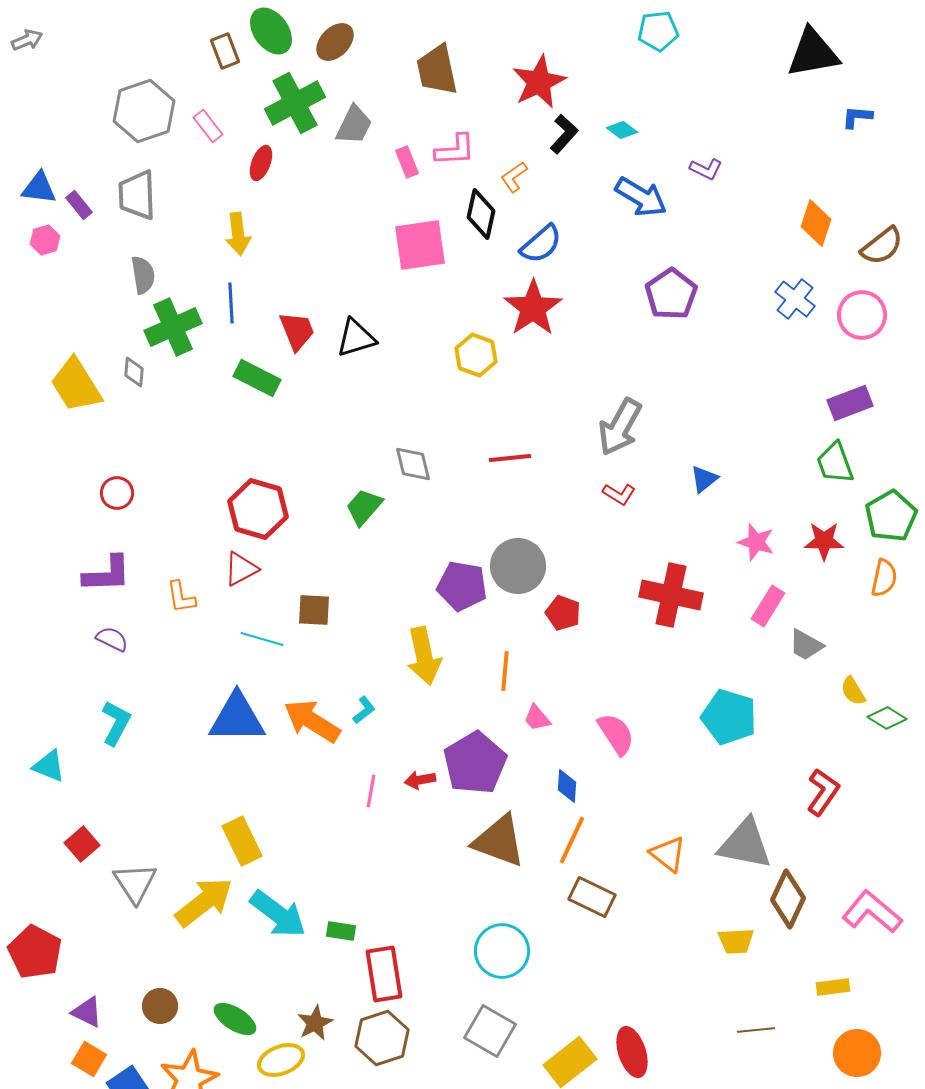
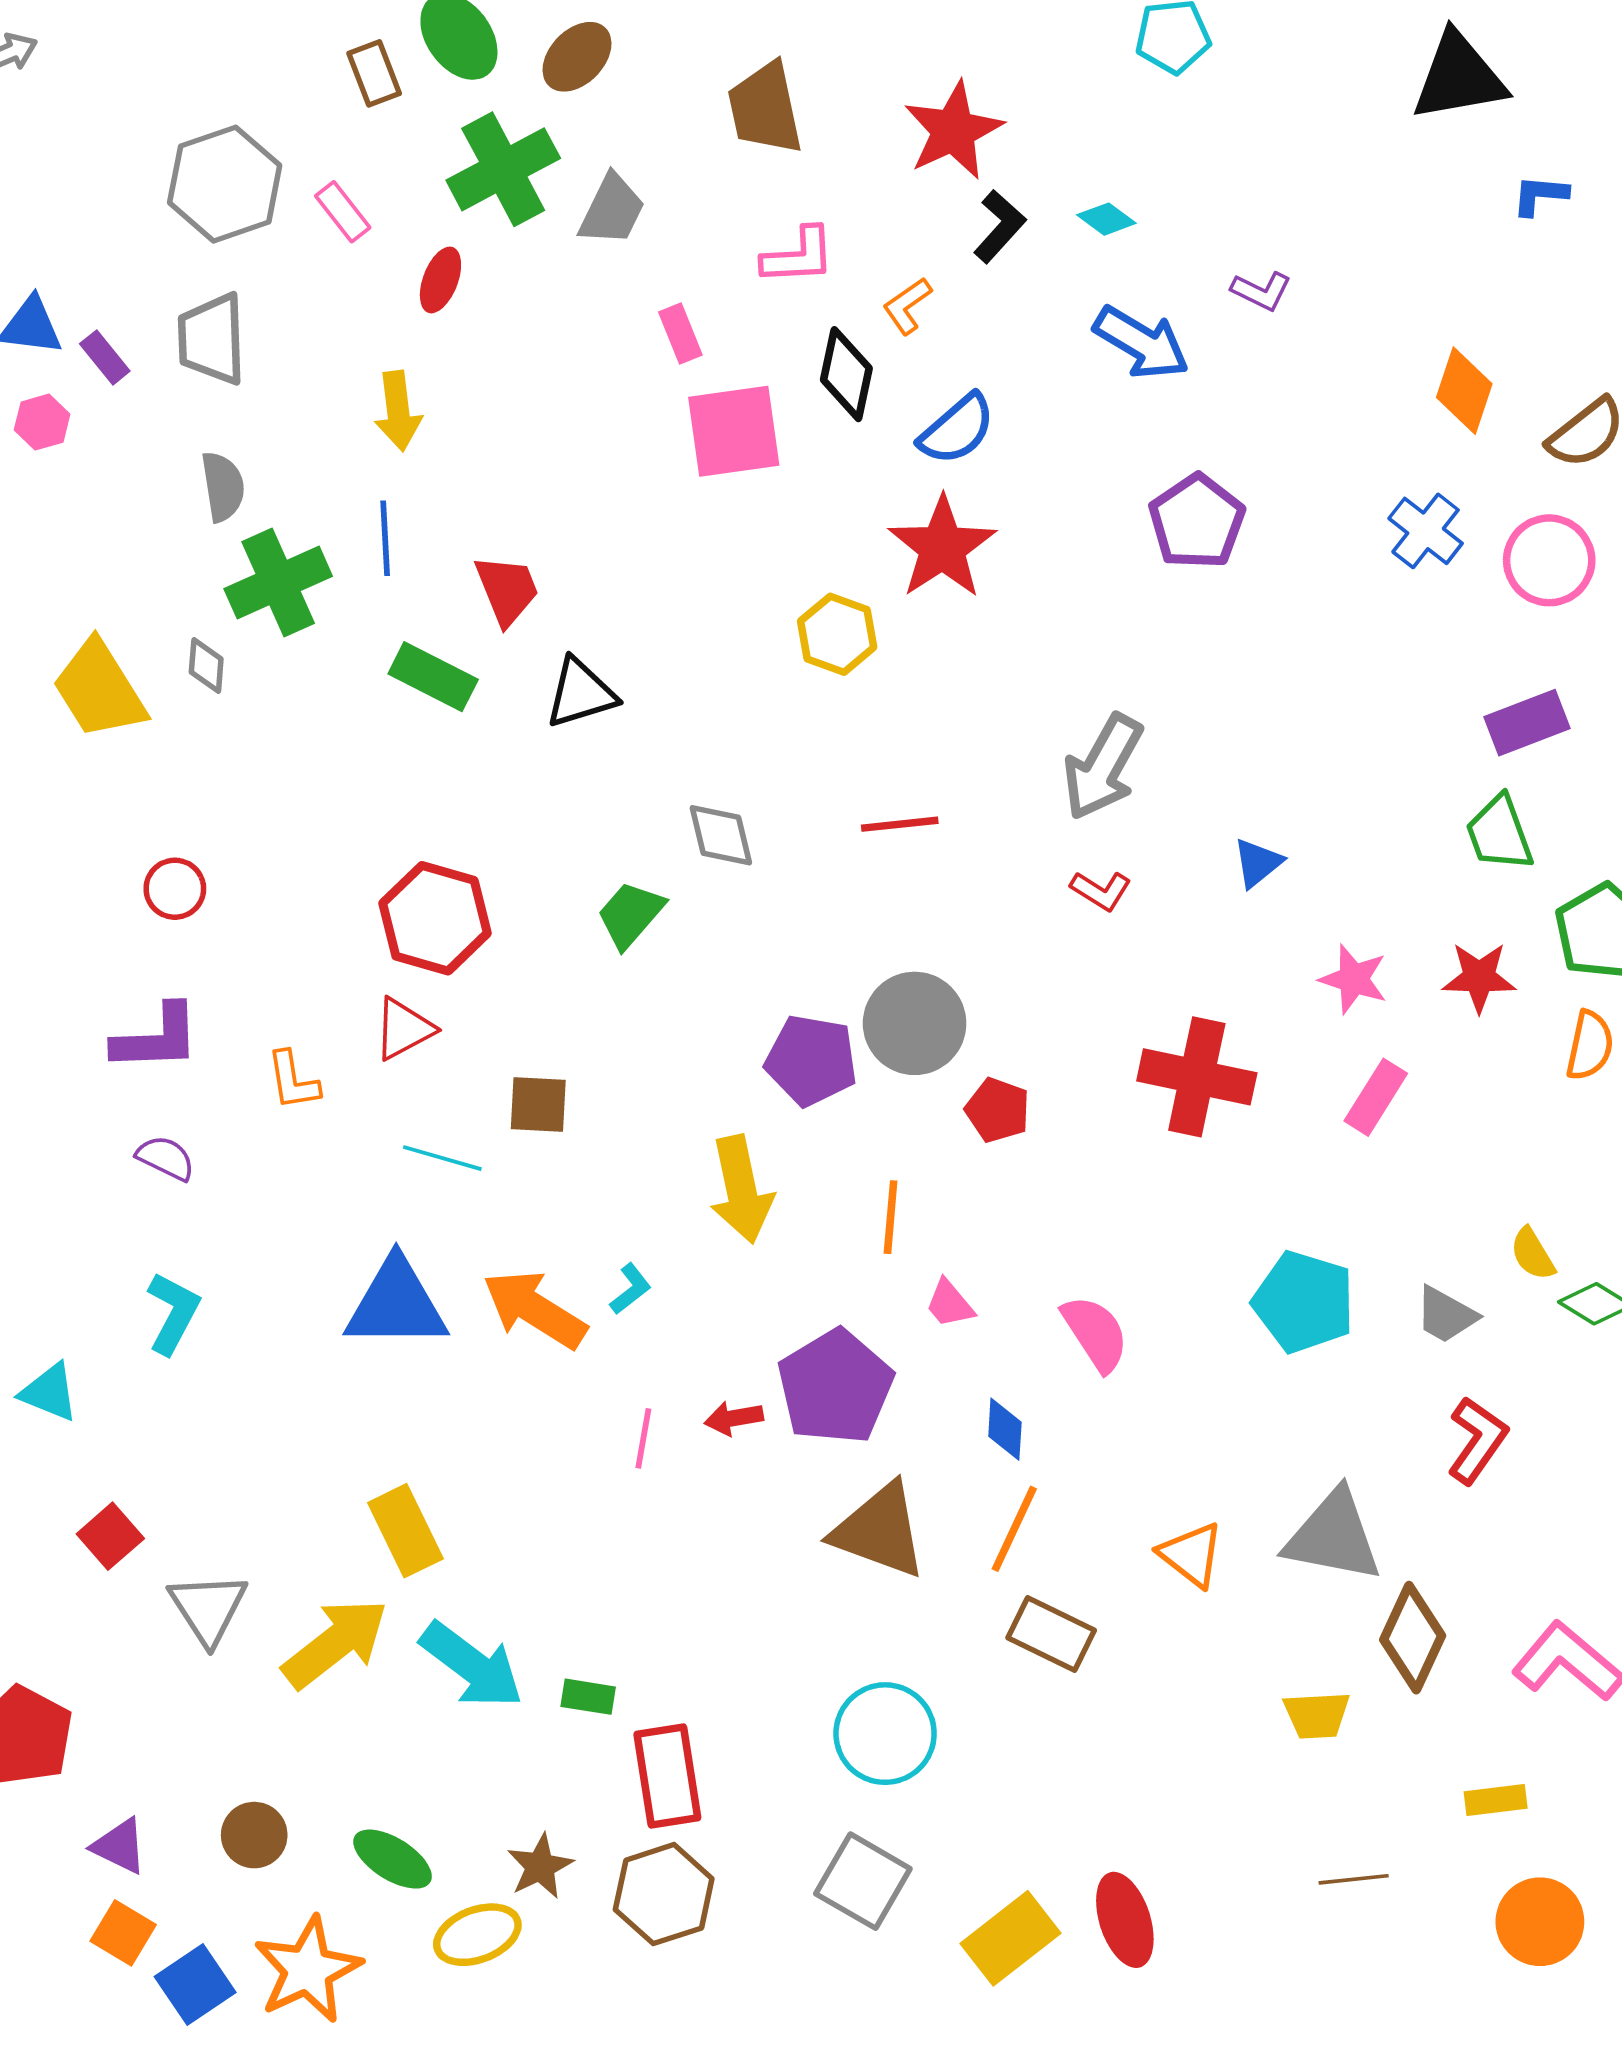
pink rectangle: (407, 162) -> (680, 333), moved
black triangle: (356, 338) -> (581, 693), moved
gray trapezoid: (806, 645) -> (1446, 1315), moved

